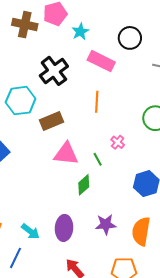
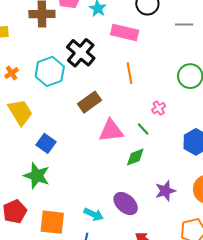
cyan hexagon: (21, 101) -> (50, 71), moved
pink cross: (118, 142) -> (159, 108), turned 32
green diamond: (84, 185) -> (135, 157), turned 35
purple ellipse: (64, 228) -> (126, 204), turned -40

